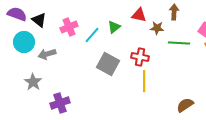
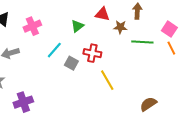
cyan line: (92, 35) -> (54, 50), moved
red cross: (140, 57) -> (92, 53), moved
gray square: (108, 64) -> (71, 63), size x0.6
yellow line: (144, 81) -> (107, 80), turned -30

